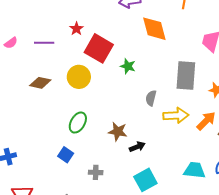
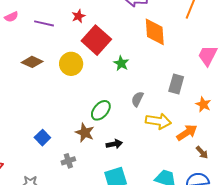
gray rectangle: (186, 75) -> (176, 84), size x0.7
green ellipse: (78, 123) -> (101, 110), moved
brown star: (118, 132) -> (85, 133), moved
gray cross: (96, 172) -> (68, 161), turned -32

